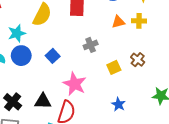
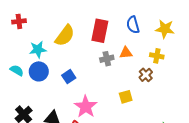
orange triangle: (118, 22) -> (126, 53), moved
gray cross: (91, 45) -> (107, 59), moved
brown cross: (138, 60) -> (146, 75), moved

